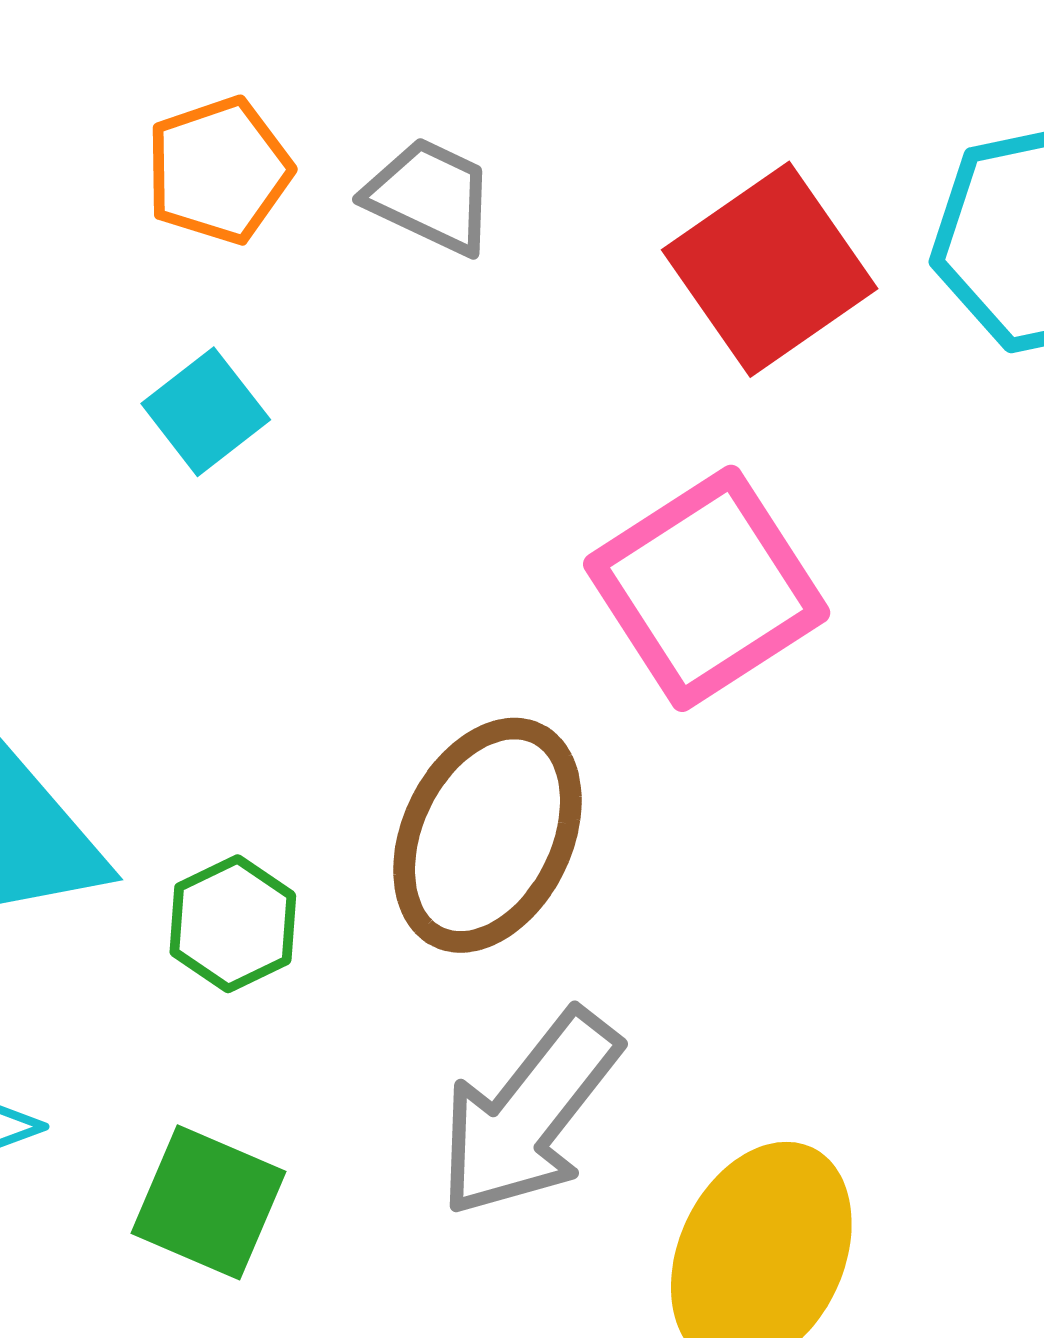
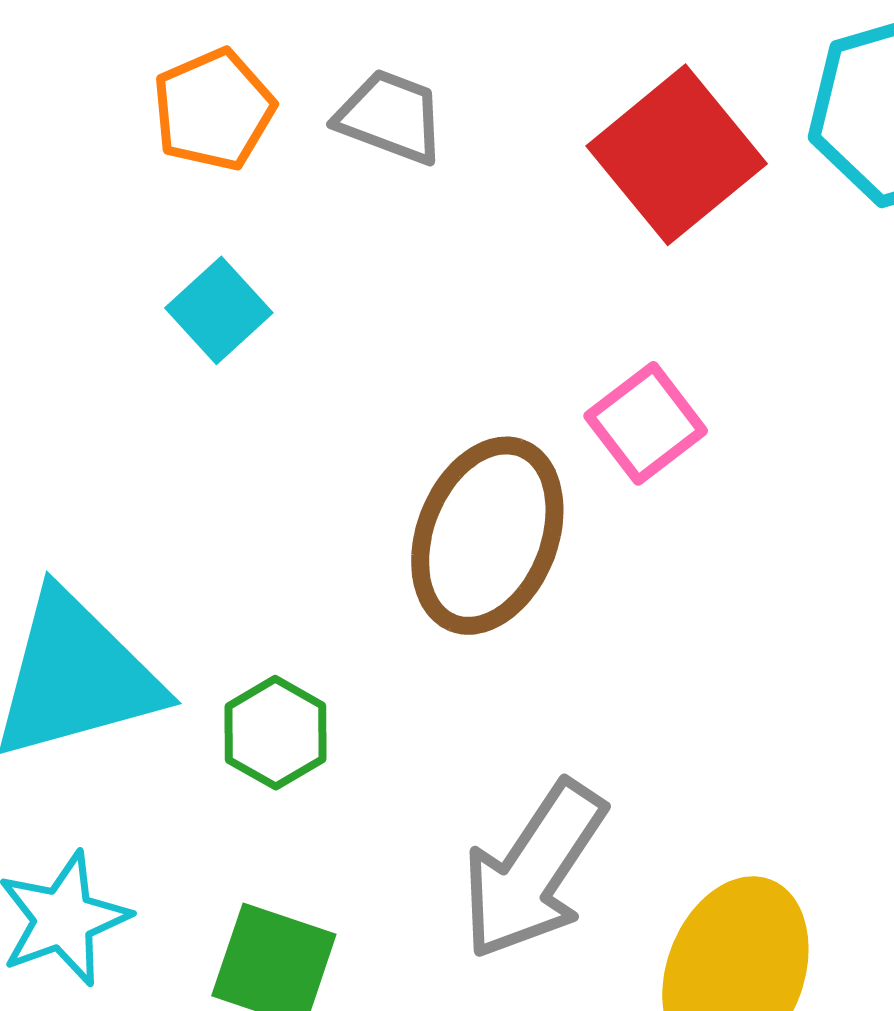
pink square: (707, 588) -> (646, 423), size x0.6
brown ellipse: (487, 835) -> (487, 536), moved

